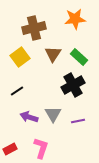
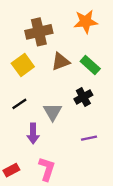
brown triangle: (53, 54) -> (60, 62), turned 36
black cross: (73, 85) -> (83, 97), size x0.7
gray triangle: (53, 114) -> (53, 112), moved
purple arrow: (29, 117) -> (33, 134), turned -108

